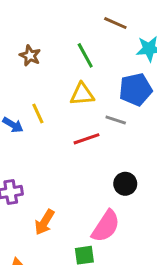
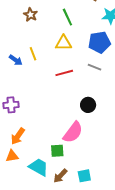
gray line: (116, 120) -> (94, 67), moved
orange arrow: (45, 222) -> (18, 136), moved

